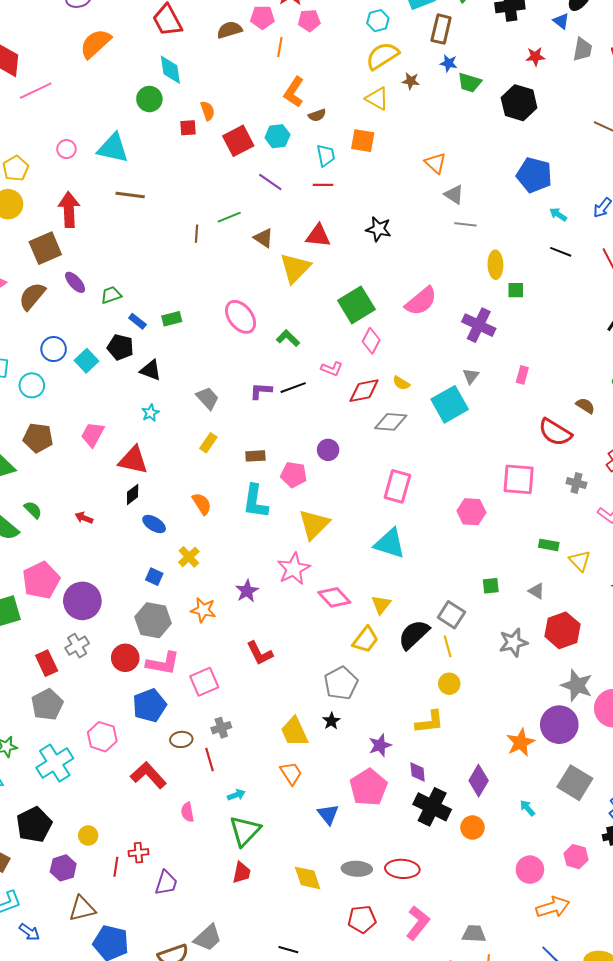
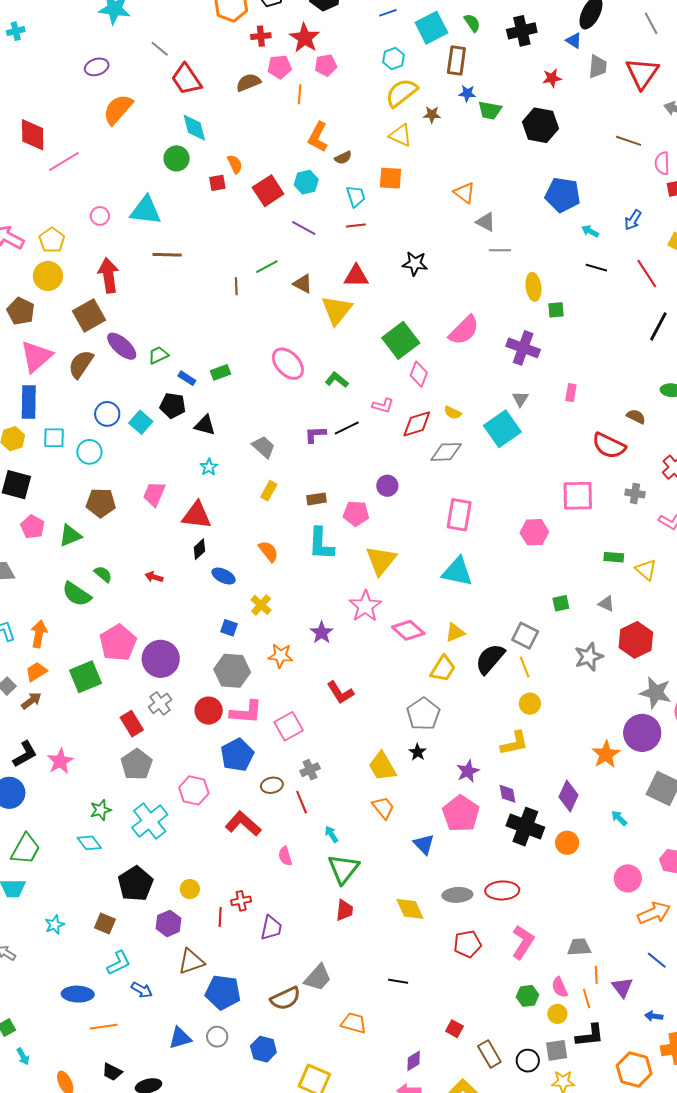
purple ellipse: (75, 282) -> (122, 346), size x1.4
yellow triangle: (381, 605) -> (455, 633), turned 35
cyan arrow: (236, 795) -> (331, 834), turned -96

